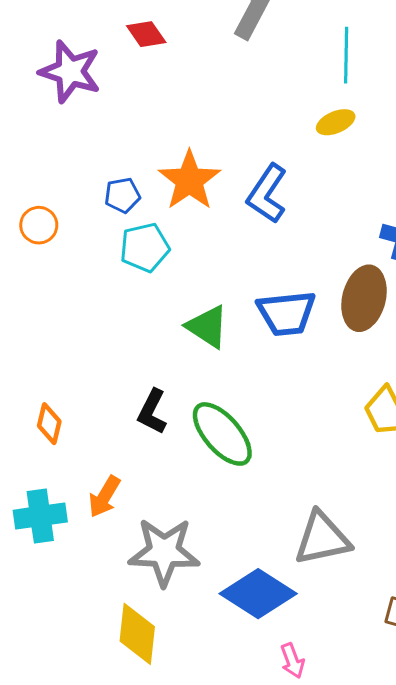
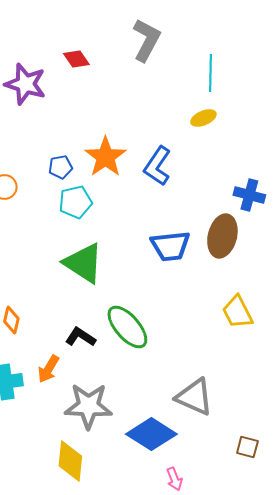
green triangle: (207, 327) -> (83, 263), moved, size x1.4
black L-shape: (152, 412) -> (80, 337), moved, turned 96
gray triangle: (322, 538) -> (194, 397), turned 36

